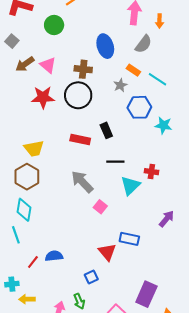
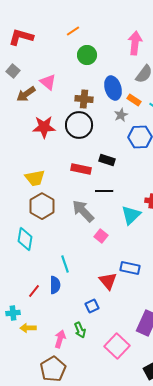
green circle: (54, 25) -> (87, 55), moved
blue ellipse: (105, 46) -> (113, 88), moved
pink triangle: (48, 65) -> (48, 82), moved
black rectangle: (106, 130) -> (107, 160), turned -49
black line: (115, 162) -> (104, 191), moved
brown hexagon: (27, 177) -> (42, 206), moved
cyan line: (16, 235) -> (65, 264), moved
blue semicircle: (54, 256) -> (55, 285), turned 96

